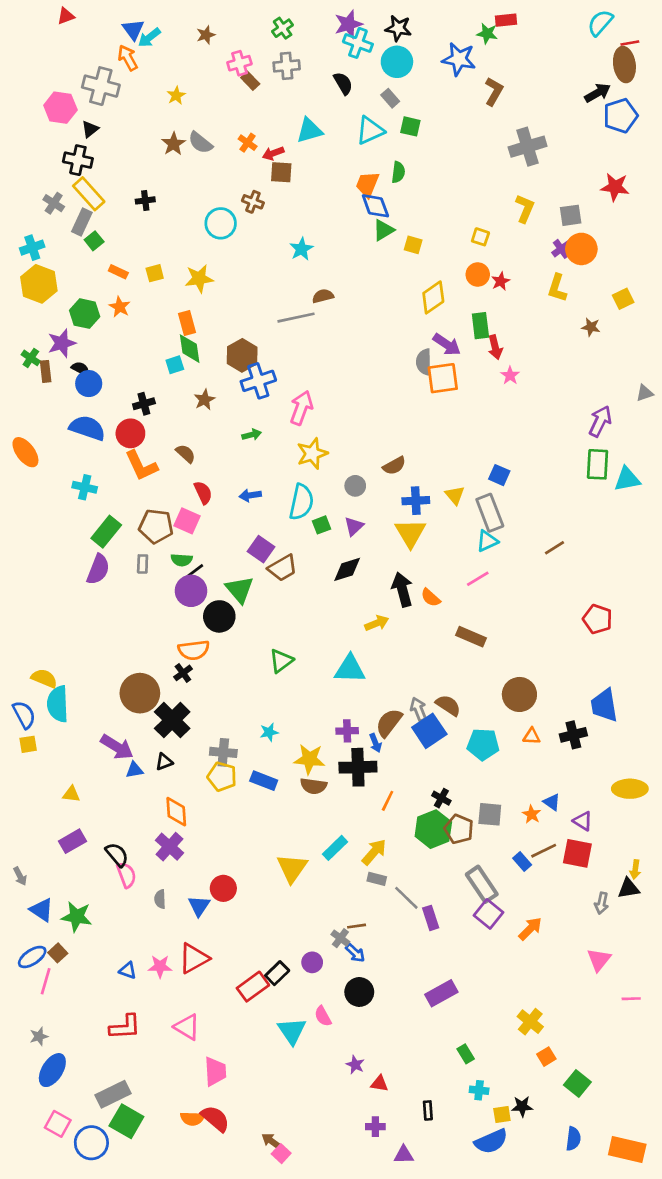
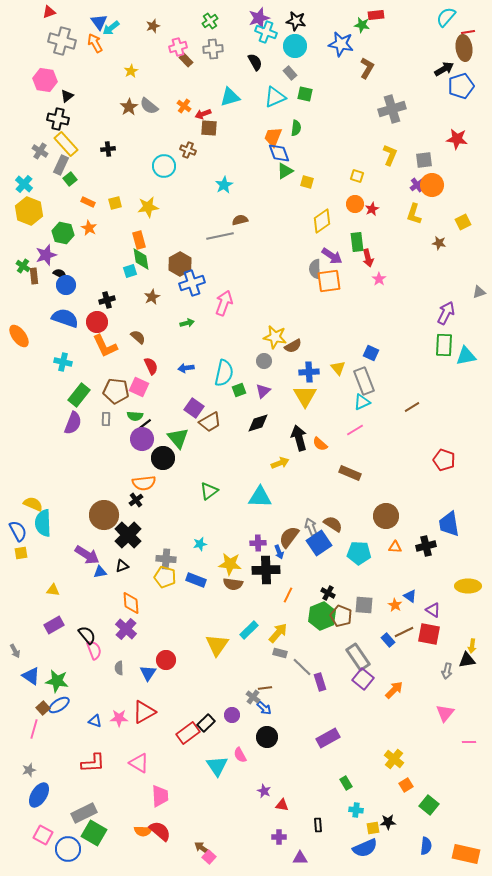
gray cross: (101, 86) -> (62, 41), moved
cyan cross: (32, 248) -> (24, 184), turned -30
yellow star: (312, 454) -> (275, 337), moved, turned 30
blue ellipse: (32, 957) -> (59, 705), moved

